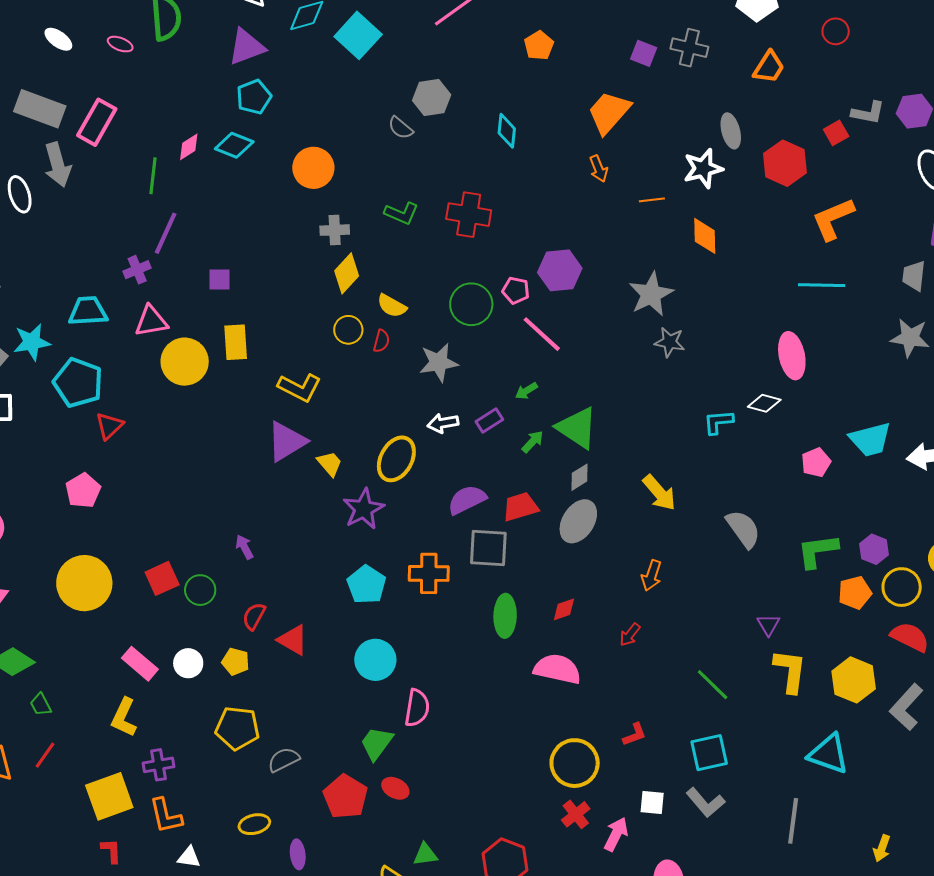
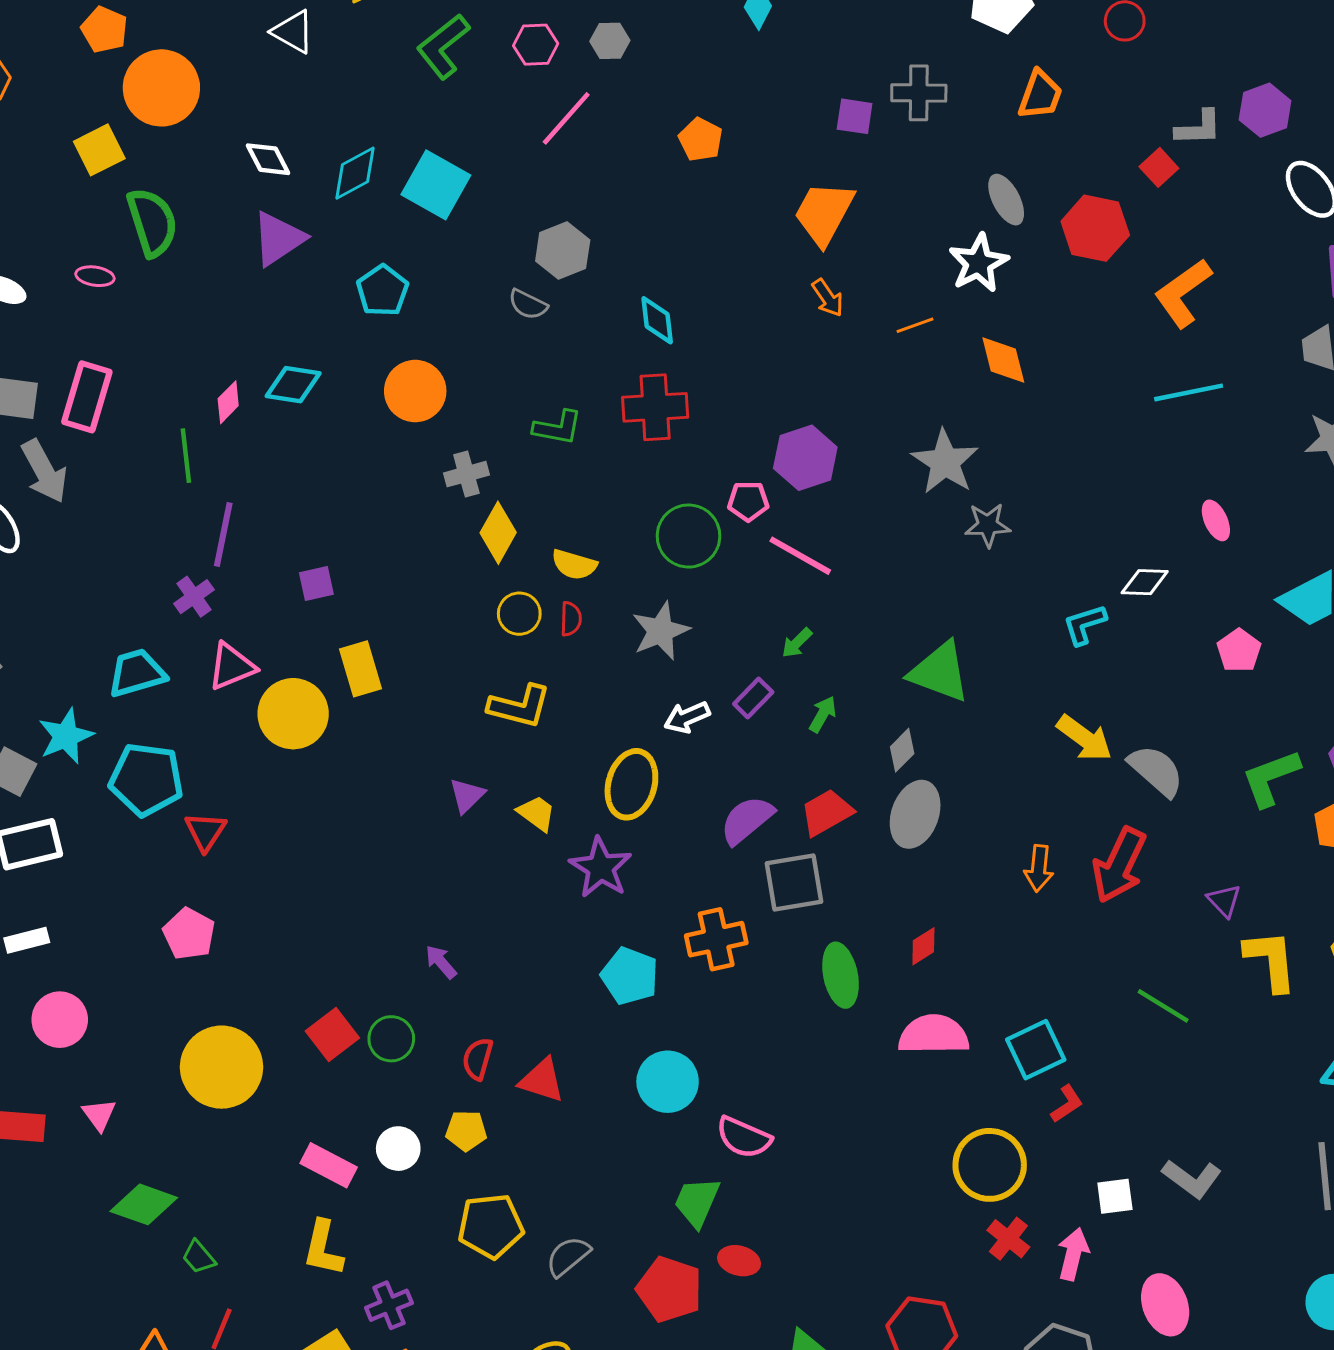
cyan pentagon: (254, 97) -> (383, 291), moved
cyan diamond: (507, 131) -> (657, 320), moved
pink ellipse: (792, 356) -> (1216, 520), moved, size x0.6
yellow L-shape: (300, 387) -> (519, 706), moved
green triangle: (577, 428) -> (940, 672), moved
purple triangle: (287, 441) -> (467, 796), size x0.6
yellow arrow: (659, 493) -> (1085, 738), moved
red arrow: (630, 635) -> (1119, 865), moved, size x2.0
pink semicircle: (417, 708) -> (744, 1137), turned 117
cyan square: (709, 753) -> (1036, 1050), moved

